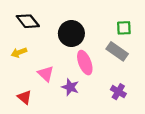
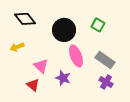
green square: (124, 28) -> (98, 25), moved, turned 32
gray rectangle: (117, 51) -> (105, 60), moved
red triangle: (24, 97) -> (33, 85), moved

